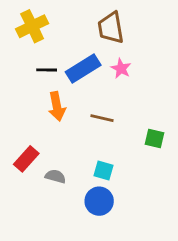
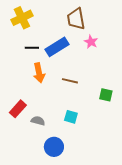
pink star: (121, 68) -> (91, 42), moved
blue circle: (99, 201) -> (54, 147), moved

